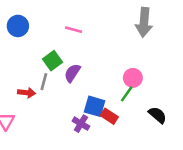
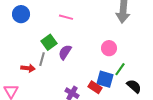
pink circle: (133, 78) -> (109, 48), moved
green line: (127, 94) -> (120, 69), moved
blue square: (95, 106) -> (105, 79), moved

